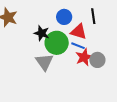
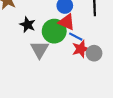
red triangle: (79, 32) -> (67, 22), moved
black star: (42, 33) -> (28, 25), moved

